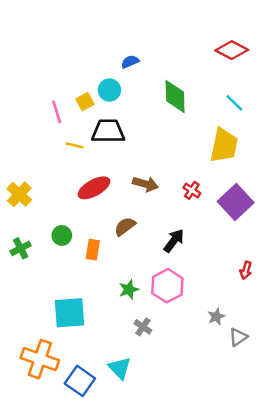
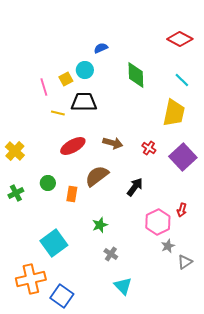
brown semicircle: (125, 226) -> (97, 176), size x1.4
red arrow: (246, 270) -> (182, 210), moved
pink hexagon: (167, 286) -> (158, 222), moved
cyan square: (70, 313) -> (54, 243), turned -32
orange cross: (40, 359) -> (31, 279), turned -32
cyan triangle: (120, 368) -> (123, 286), moved

